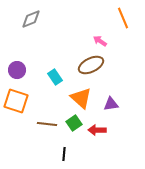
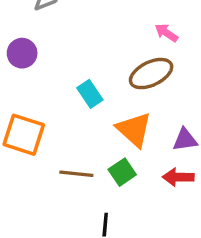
purple circle: (17, 70) -> (22, 53), moved
red arrow: (97, 130) -> (178, 177), moved

